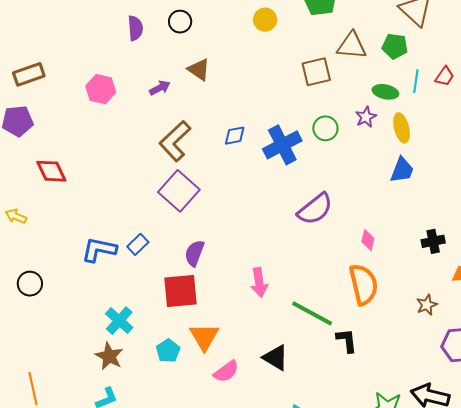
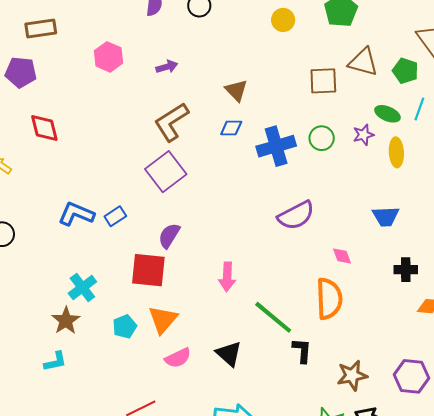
brown triangle: (199, 70) -> (236, 90), moved
blue trapezoid: (402, 170) -> (386, 216), moved, turned 56
pink diamond: (368, 240) -> (342, 256), turned -45
brown star: (427, 305) -> (352, 375), moved, size x1.4

